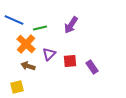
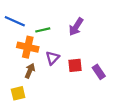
orange cross: (26, 44) -> (28, 47), turned -30
brown arrow: (28, 66) -> (30, 71), turned 96

